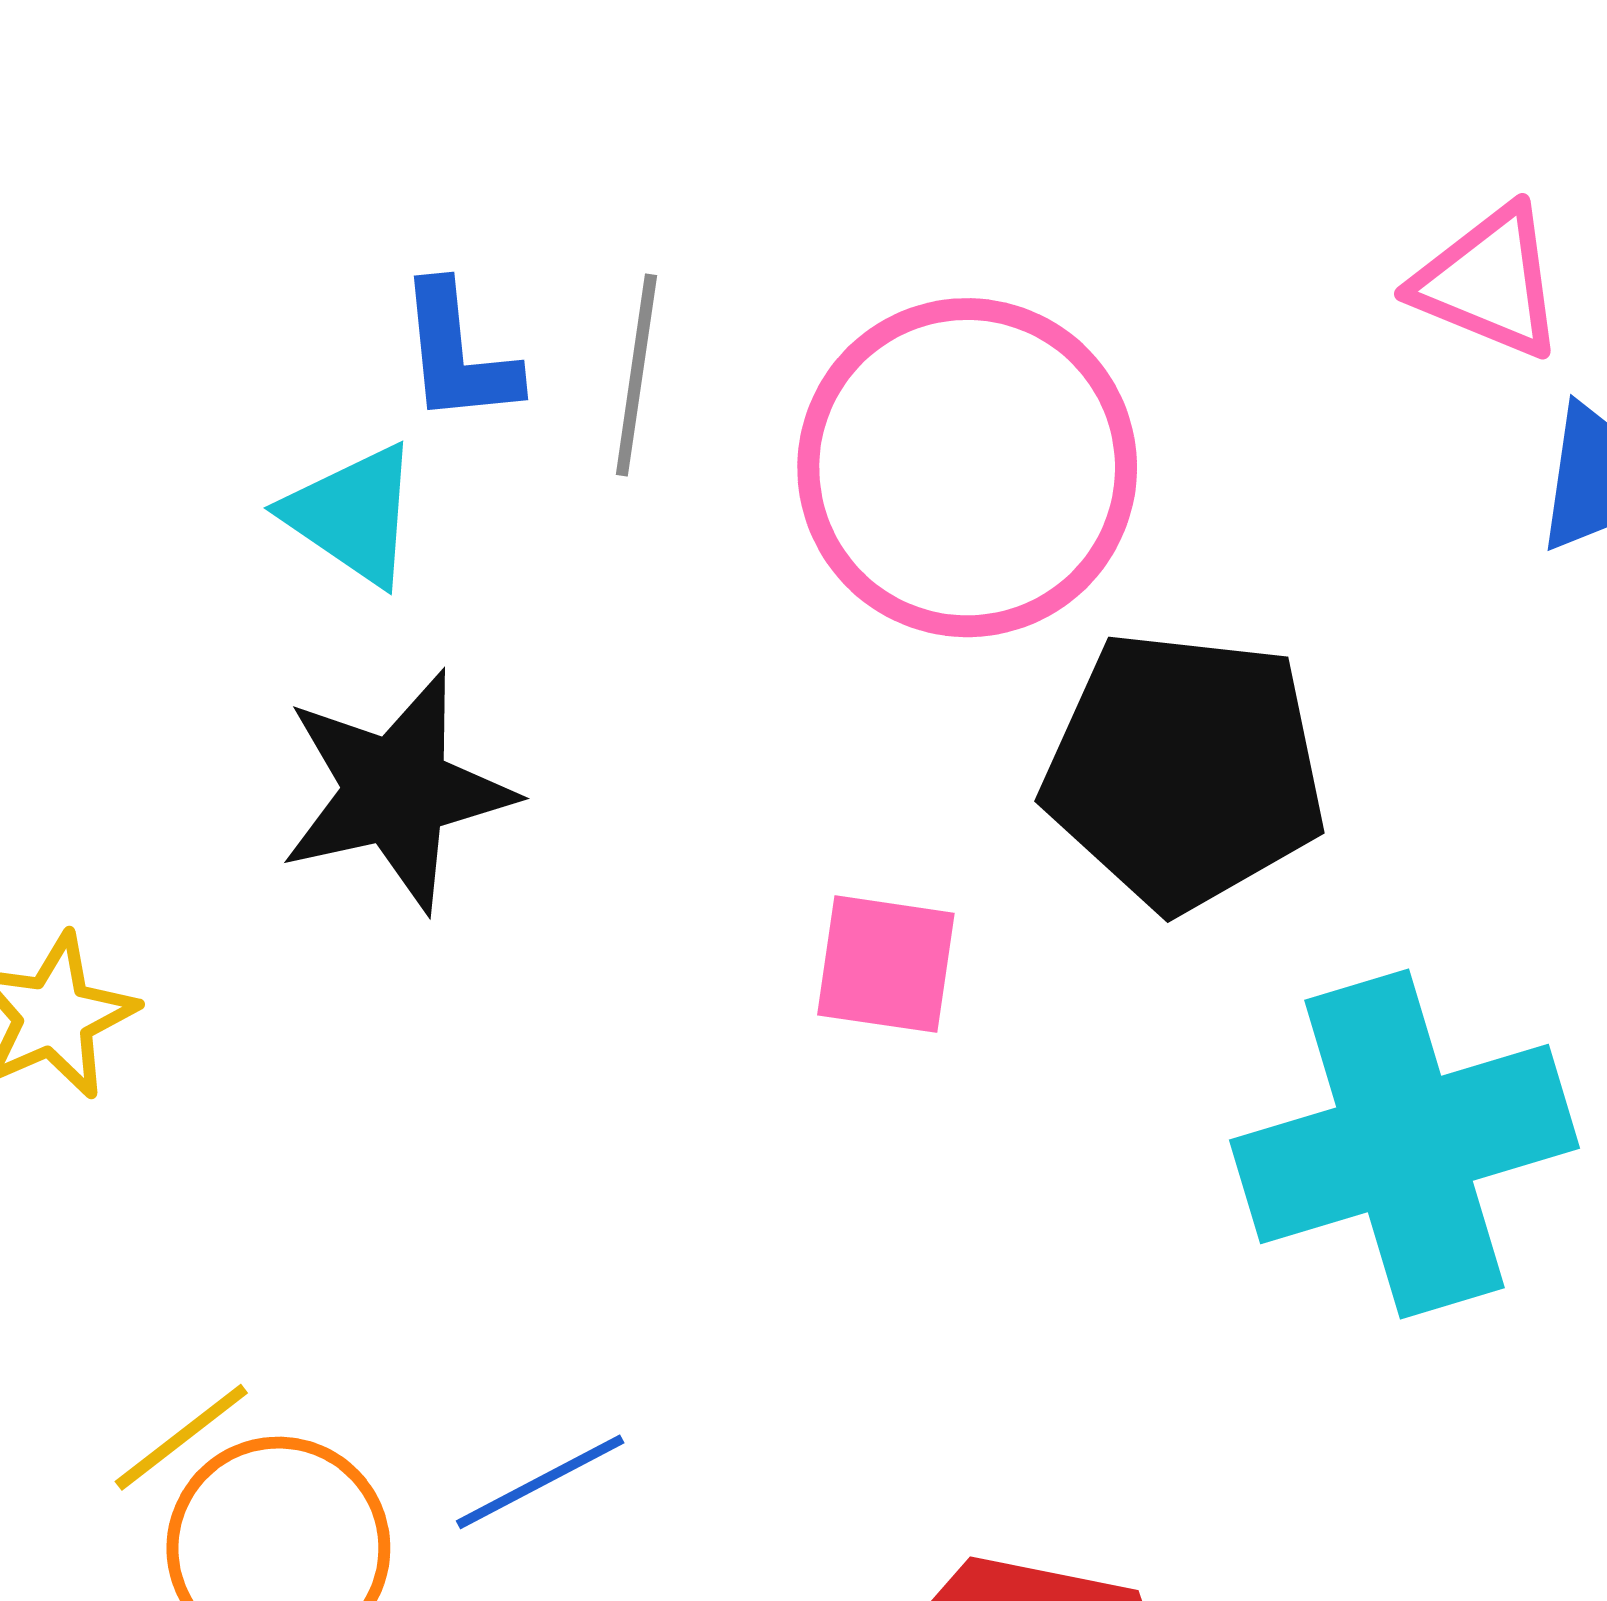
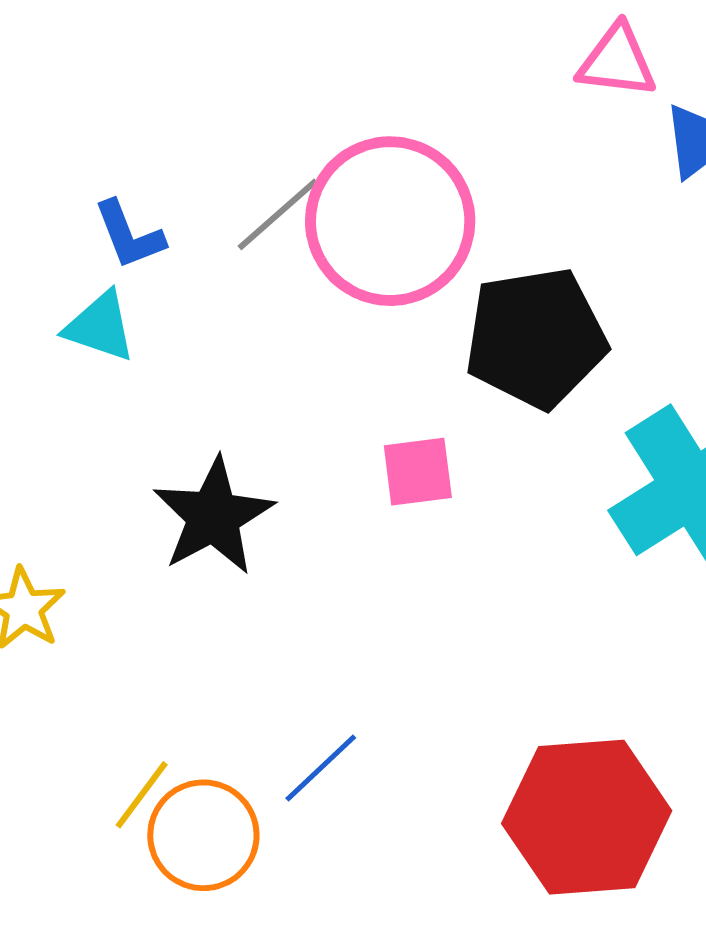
gray line: (636, 375) -> (278, 214), moved, turned 56
black star: (396, 791) -> (213, 516), moved

